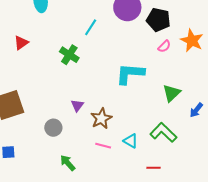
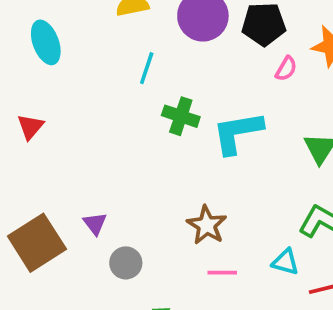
green cross: (69, 55) -> (181, 116), moved
purple triangle: (77, 105) -> (95, 224), moved
cyan triangle: (131, 141) -> (285, 262), moved

